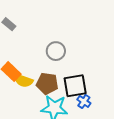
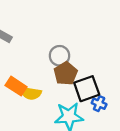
brown pentagon: (47, 83) -> (66, 73), moved, turned -30

